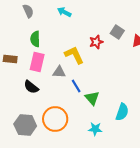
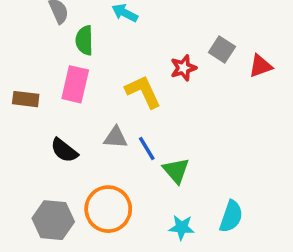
green semicircle: (35, 39) -> (84, 40), moved
pink rectangle: (37, 62) -> (75, 84), moved
gray triangle: (59, 72) -> (116, 138), moved
cyan semicircle: (122, 112) -> (231, 216), moved

